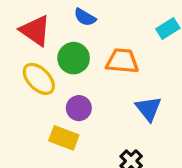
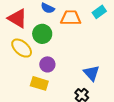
orange trapezoid: (122, 61) -> (71, 18), moved
blue triangle: (148, 109) -> (92, 73), moved

